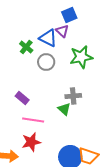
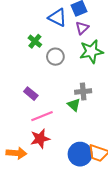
purple triangle: (62, 31) -> (82, 28), moved, turned 32
blue triangle: (48, 38) -> (57, 18), moved
pink line: (33, 120) -> (42, 116), turned -30

